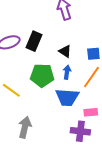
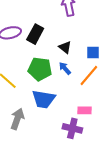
blue arrow: (67, 72) -> (65, 68), turned -56
blue trapezoid: (67, 97) -> (44, 99), moved

